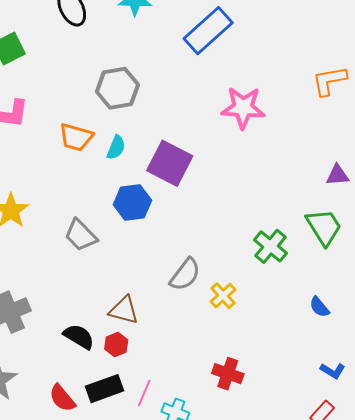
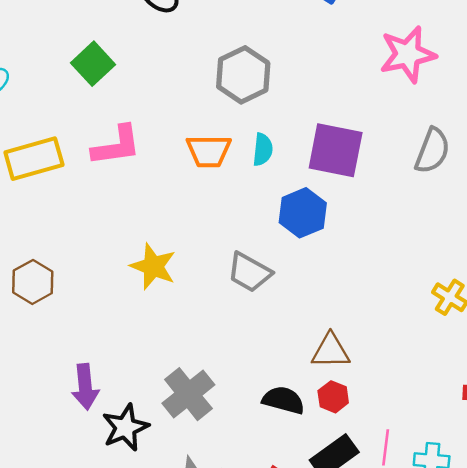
gray semicircle: (185, 274) -> (432, 151), moved

